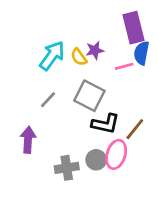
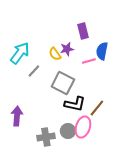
purple rectangle: (133, 28) -> (83, 31), moved, size x0.7
cyan arrow: (52, 56) -> (20, 53), moved
gray line: (48, 100) -> (34, 71), moved

